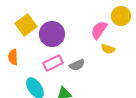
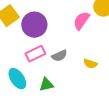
yellow semicircle: (108, 49) -> (90, 64), moved

